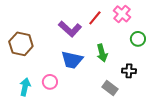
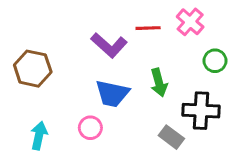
red line: (95, 18) -> (148, 28), turned 49
black cross: (129, 71) -> (201, 111), size x1.6
pink circle: (50, 82) -> (90, 128), moved

